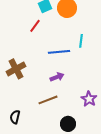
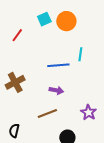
red line: (35, 26) -> (17, 35), moved
purple arrow: (57, 77) -> (56, 90), turned 32

